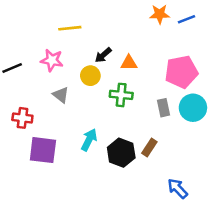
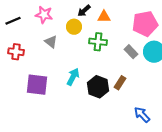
gray rectangle: (163, 108) -> (131, 52), turned -32
red cross: (22, 118) -> (16, 52), moved

